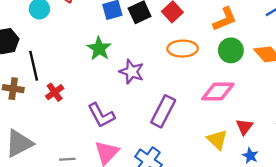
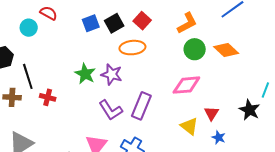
green star: (99, 49) -> (85, 74), moved
orange ellipse: (183, 49) -> (132, 48), moved
red cross: (55, 92) -> (48, 97), turned -35
purple L-shape: (101, 115) -> (111, 110), moved

